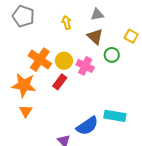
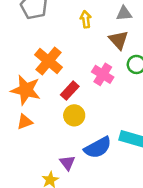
yellow circle: (64, 61) -> (74, 115), moved
orange triangle: (26, 111) -> (25, 122), turned 32

